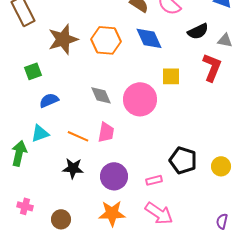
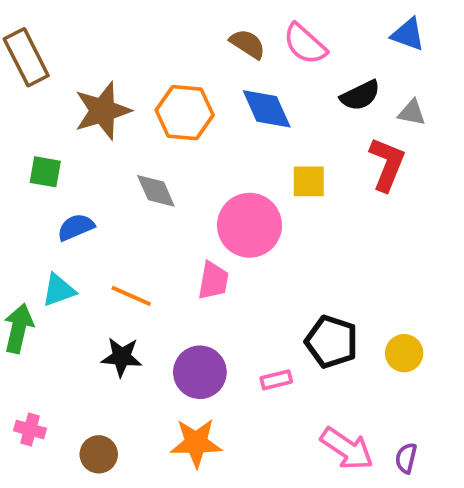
green square: (33, 71) -> (45, 172), turned 30
gray diamond: (101, 95) -> (156, 191), moved
pink trapezoid: (106, 132) -> (213, 281), moved
pink arrow: (159, 213) -> (347, 449), moved

